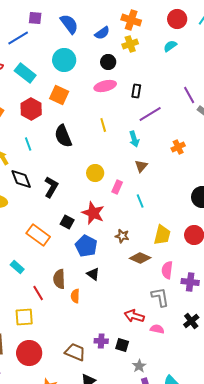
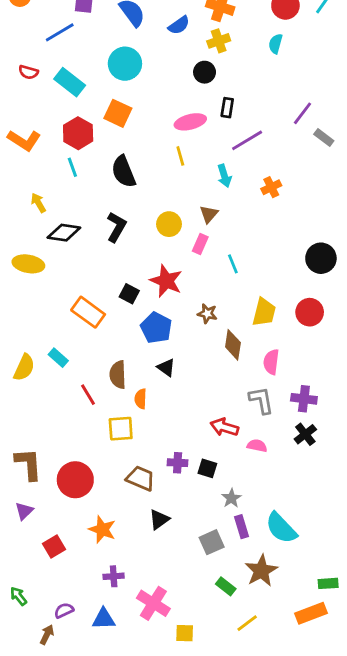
cyan semicircle: (170, 46) -> (276, 44), turned -40
black circle: (108, 62) -> (205, 72), moved
pink ellipse: (105, 86) -> (190, 122), moved
purple line: (189, 95) -> (302, 113), turned 66
cyan line: (28, 144) -> (72, 167), moved
orange cross: (178, 147) -> (271, 187), moved
brown triangle: (141, 166) -> (209, 214), moved
black diamond: (21, 179) -> (64, 233), turned -60
black L-shape: (51, 187) -> (116, 227), moved
brown diamond: (140, 258) -> (233, 345), turned 75
purple cross: (190, 282) -> (304, 399), moved
yellow square: (24, 317) -> (121, 429), moved

